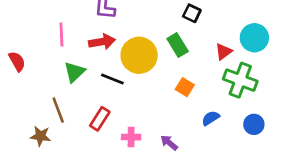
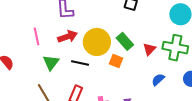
green rectangle: (178, 45) -> (125, 41), moved
red triangle: (223, 52) -> (149, 49), moved
orange square: (185, 87) -> (116, 61), moved

